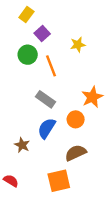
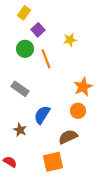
gray rectangle: (45, 99) -> (20, 89), moved
orange circle: (76, 119) -> (78, 111), moved

